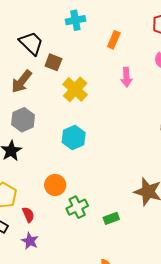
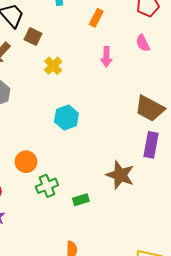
yellow cross: (75, 89) -> (53, 66), size x0.7
cyan hexagon: (74, 138) -> (66, 118), moved

